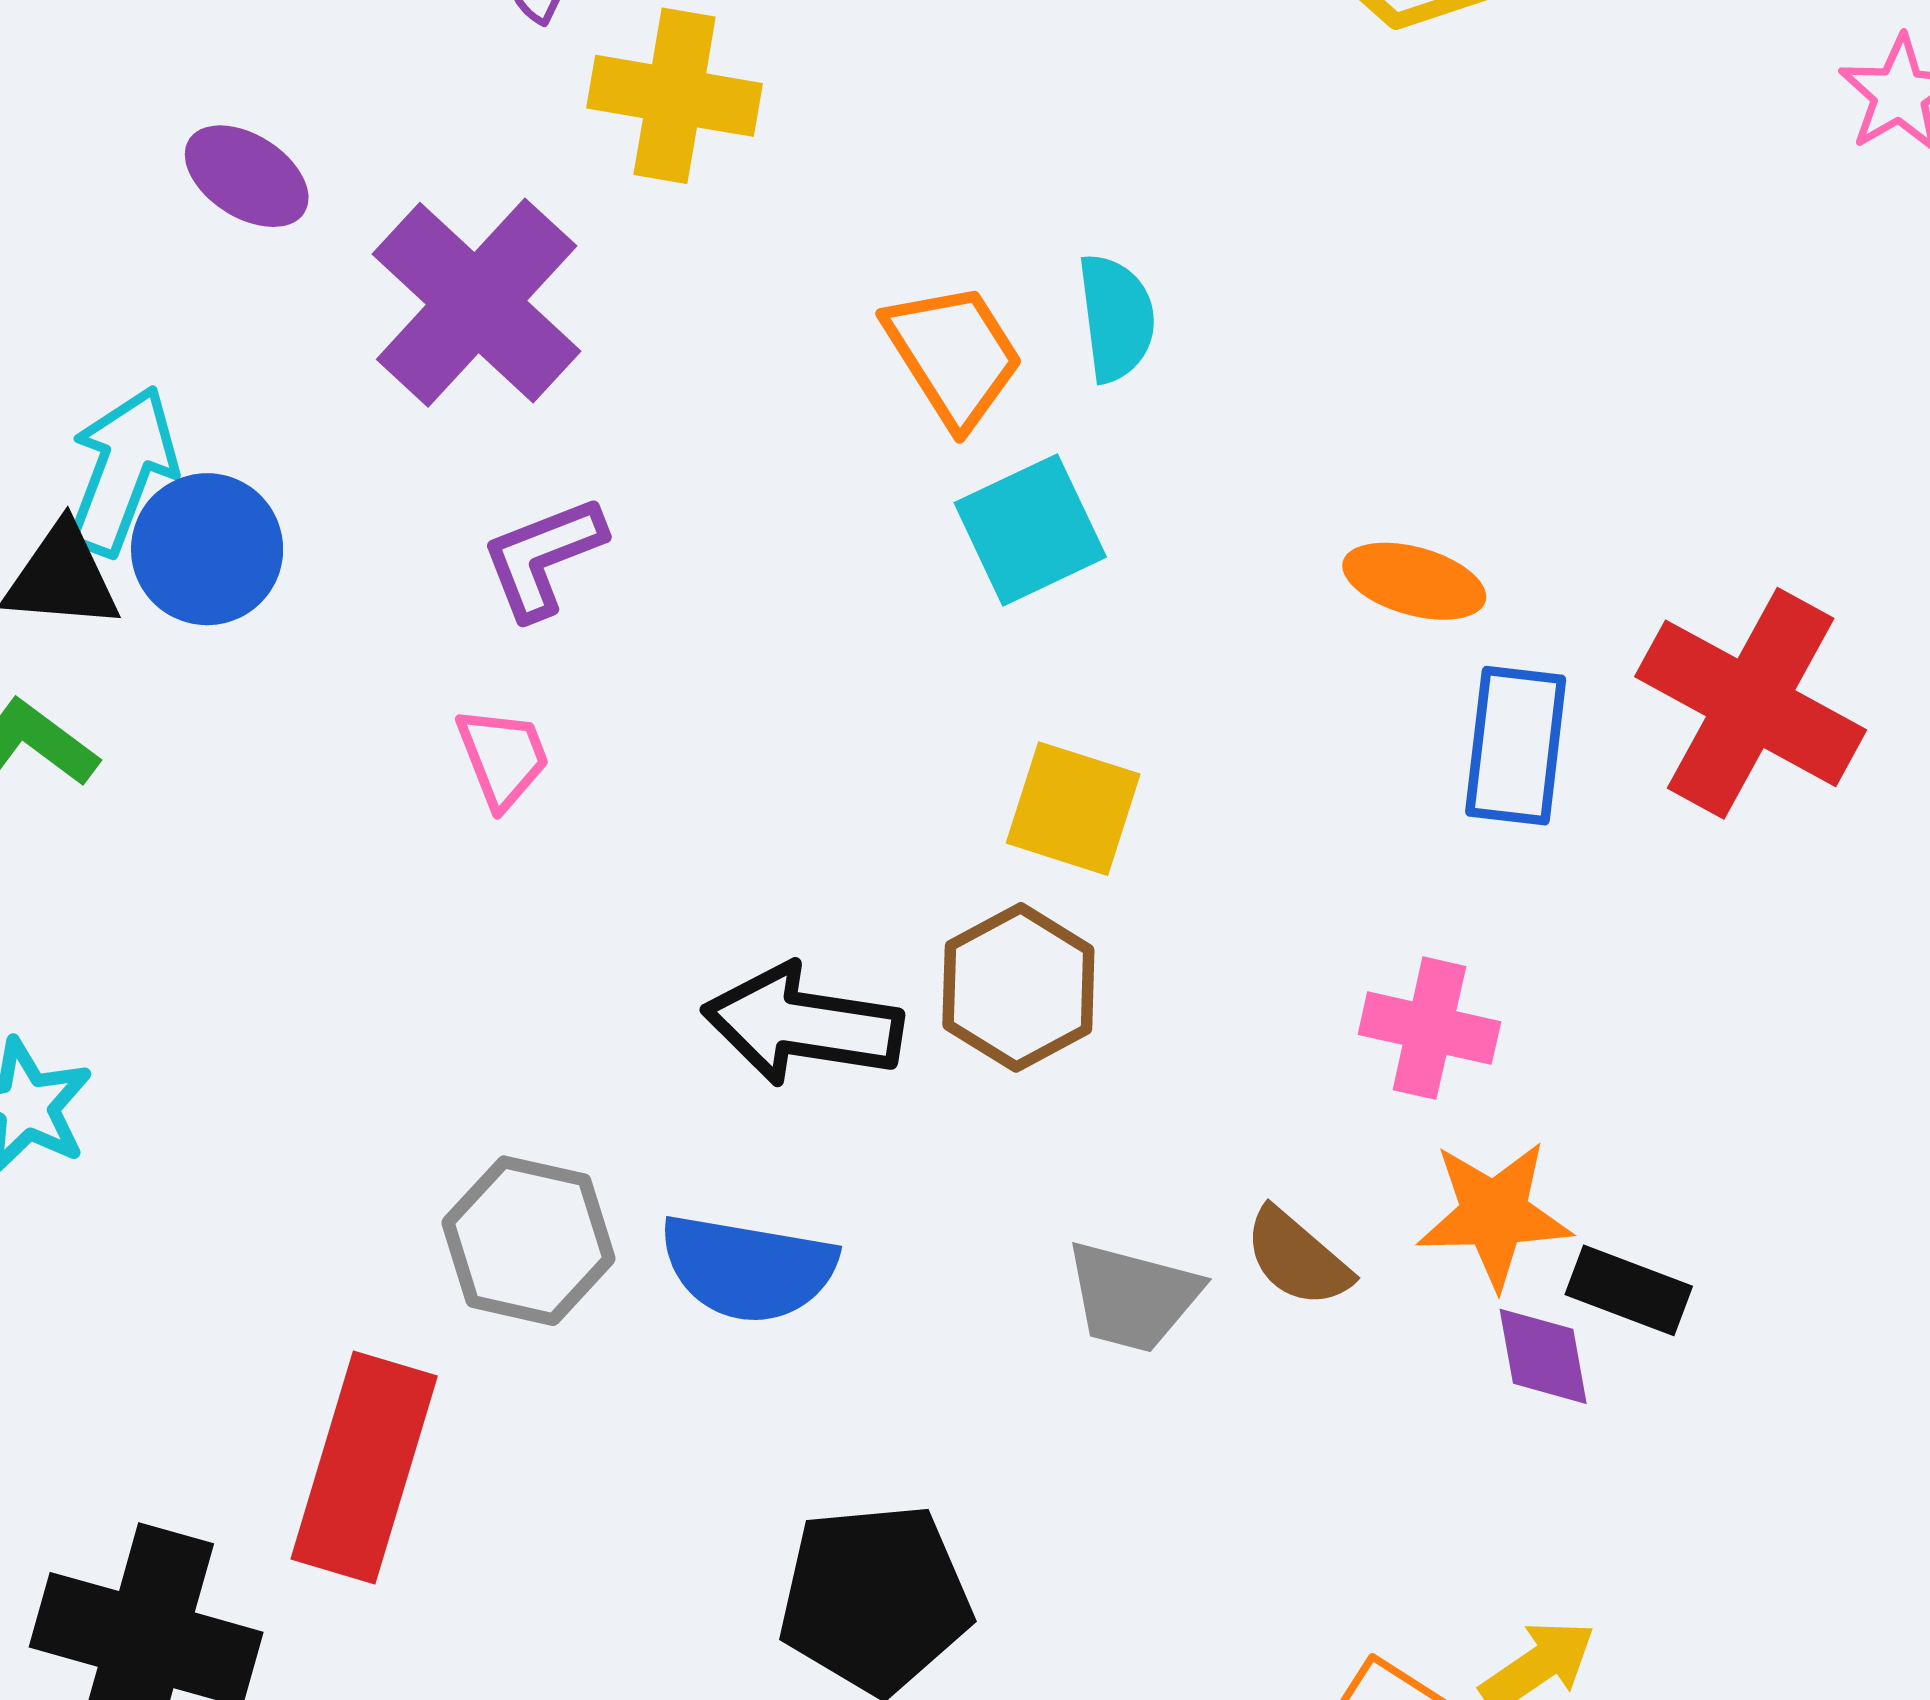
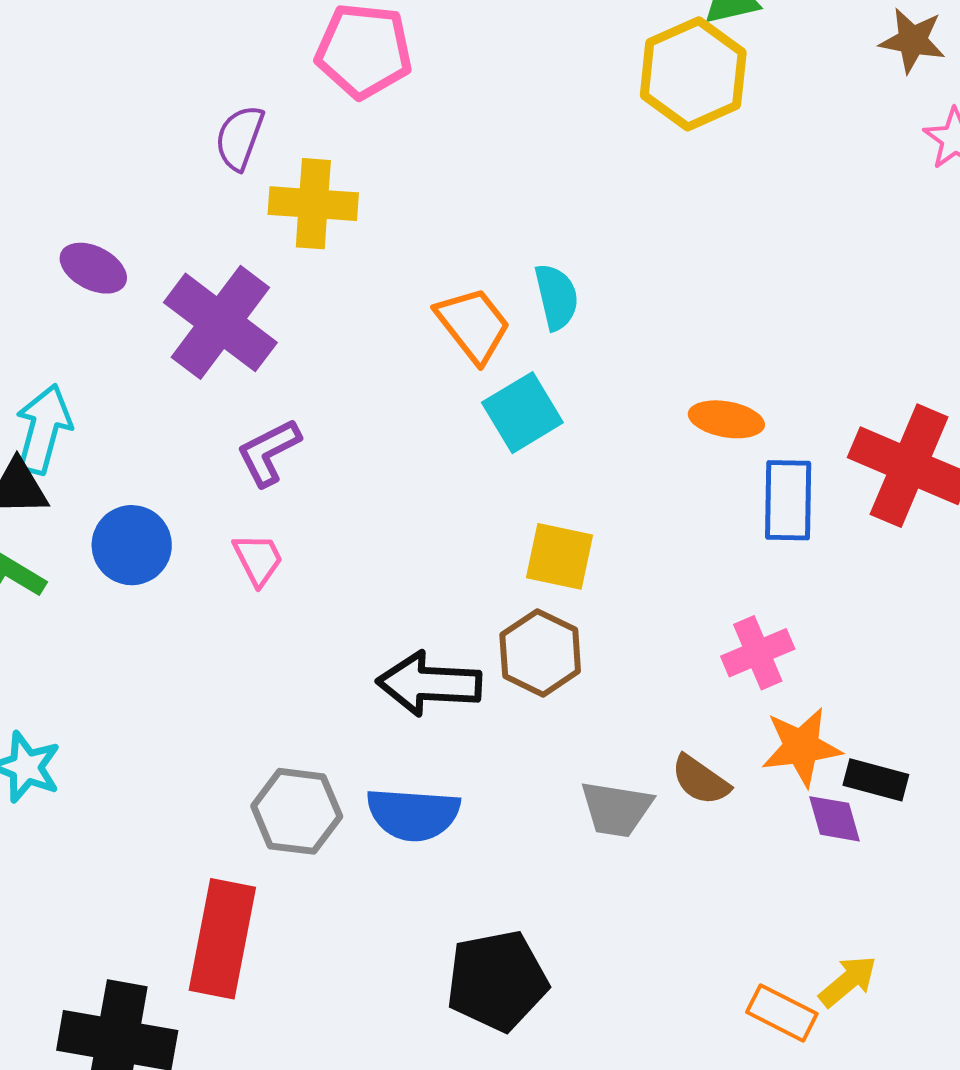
blue circle: (207, 549) -> (132, 545), moved
pink cross: (1429, 1028) -> (758, 653), turned -30

